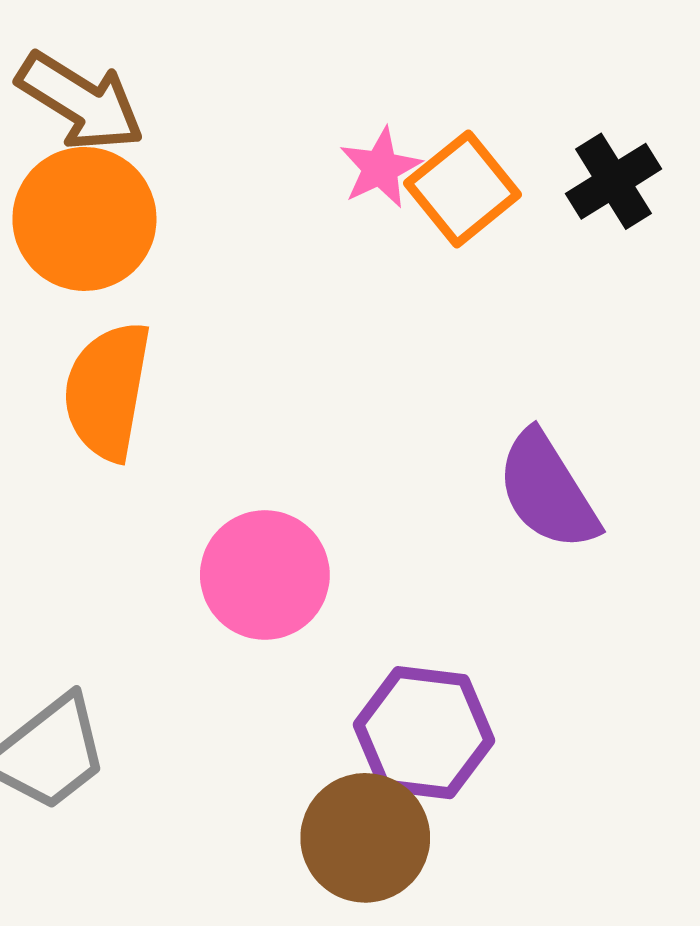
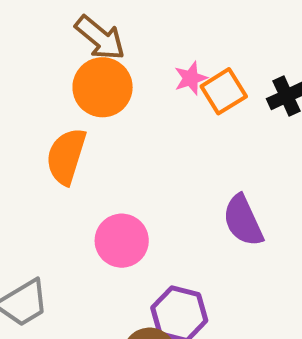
brown arrow: (80, 101) -> (100, 38), moved
orange circle: (84, 219) -> (103, 87), moved

